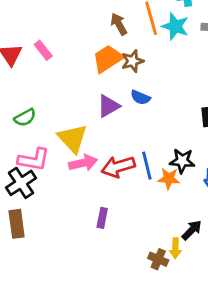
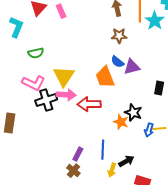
orange trapezoid: (108, 59) -> (105, 77), moved, turned -95
purple triangle: (108, 106) -> (132, 67), moved
blue line: (147, 166) -> (103, 150), moved
black cross: (21, 183) -> (46, 100), moved
purple rectangle: (102, 218) -> (78, 154), moved
brown cross: (158, 259) -> (73, 171), moved

